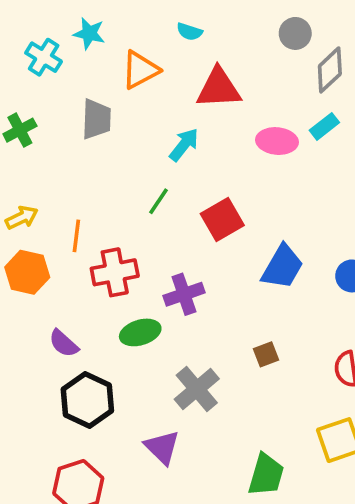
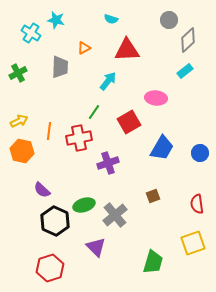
orange triangle: (140, 70) -> (84, 48), moved, size x0.6
pink ellipse: (277, 141) -> (156, 98), moved
red cross: (115, 272) -> (79, 138), moved
green ellipse: (140, 332) -> (84, 205), moved

